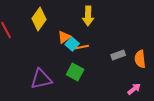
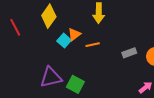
cyan square: (72, 44) -> (64, 41), moved
green square: (75, 72) -> (75, 84), moved

